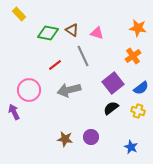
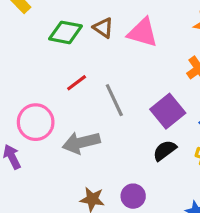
pink triangle: (97, 33) -> (143, 32), size x1.5
gray line: (83, 56) -> (114, 100), moved
gray arrow: (69, 90) -> (81, 143), moved

